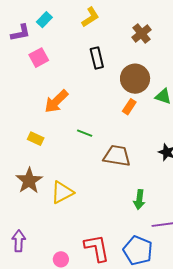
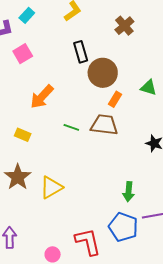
brown circle: (135, 79) -> (103, 73), moved
brown trapezoid: (117, 156) -> (104, 125), moved
blue pentagon: (138, 251) -> (123, 227), moved

